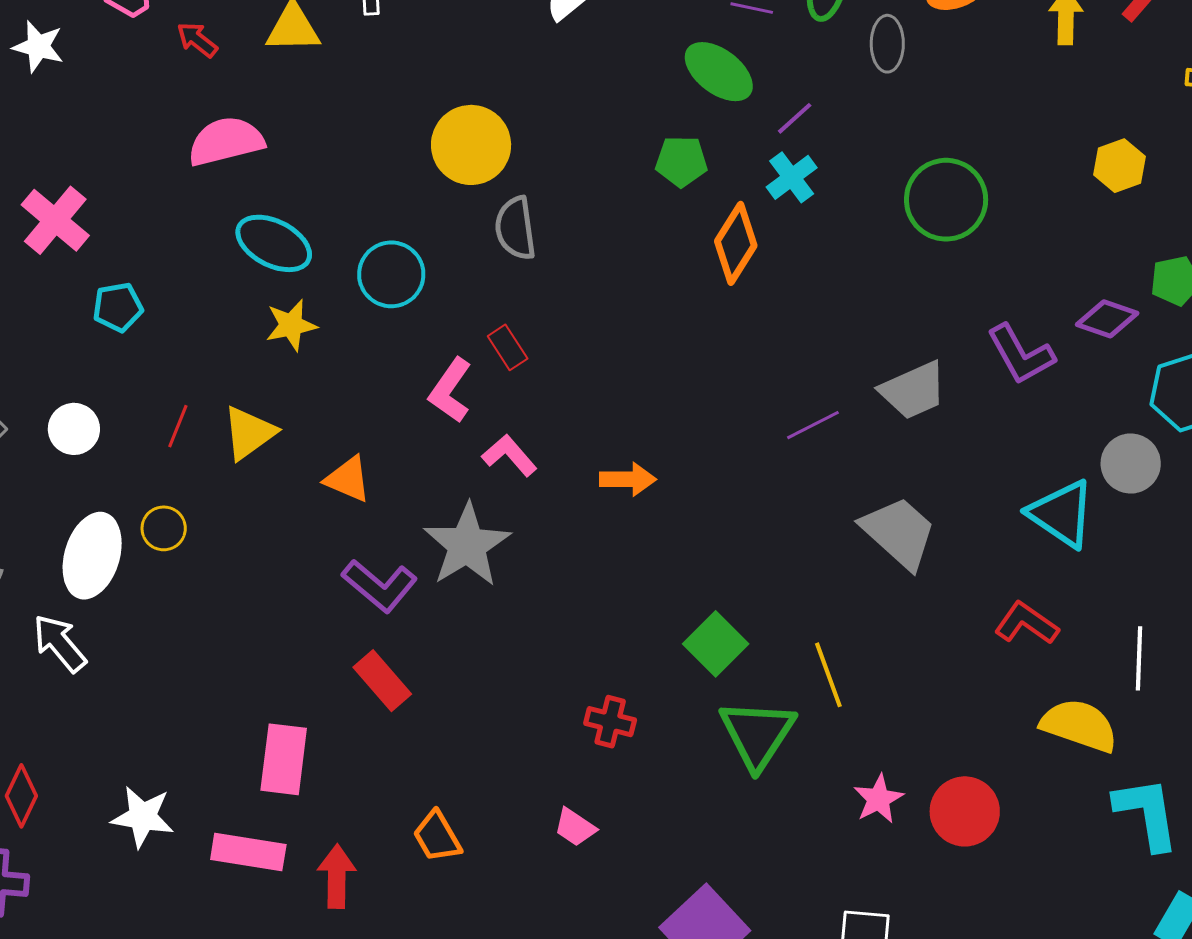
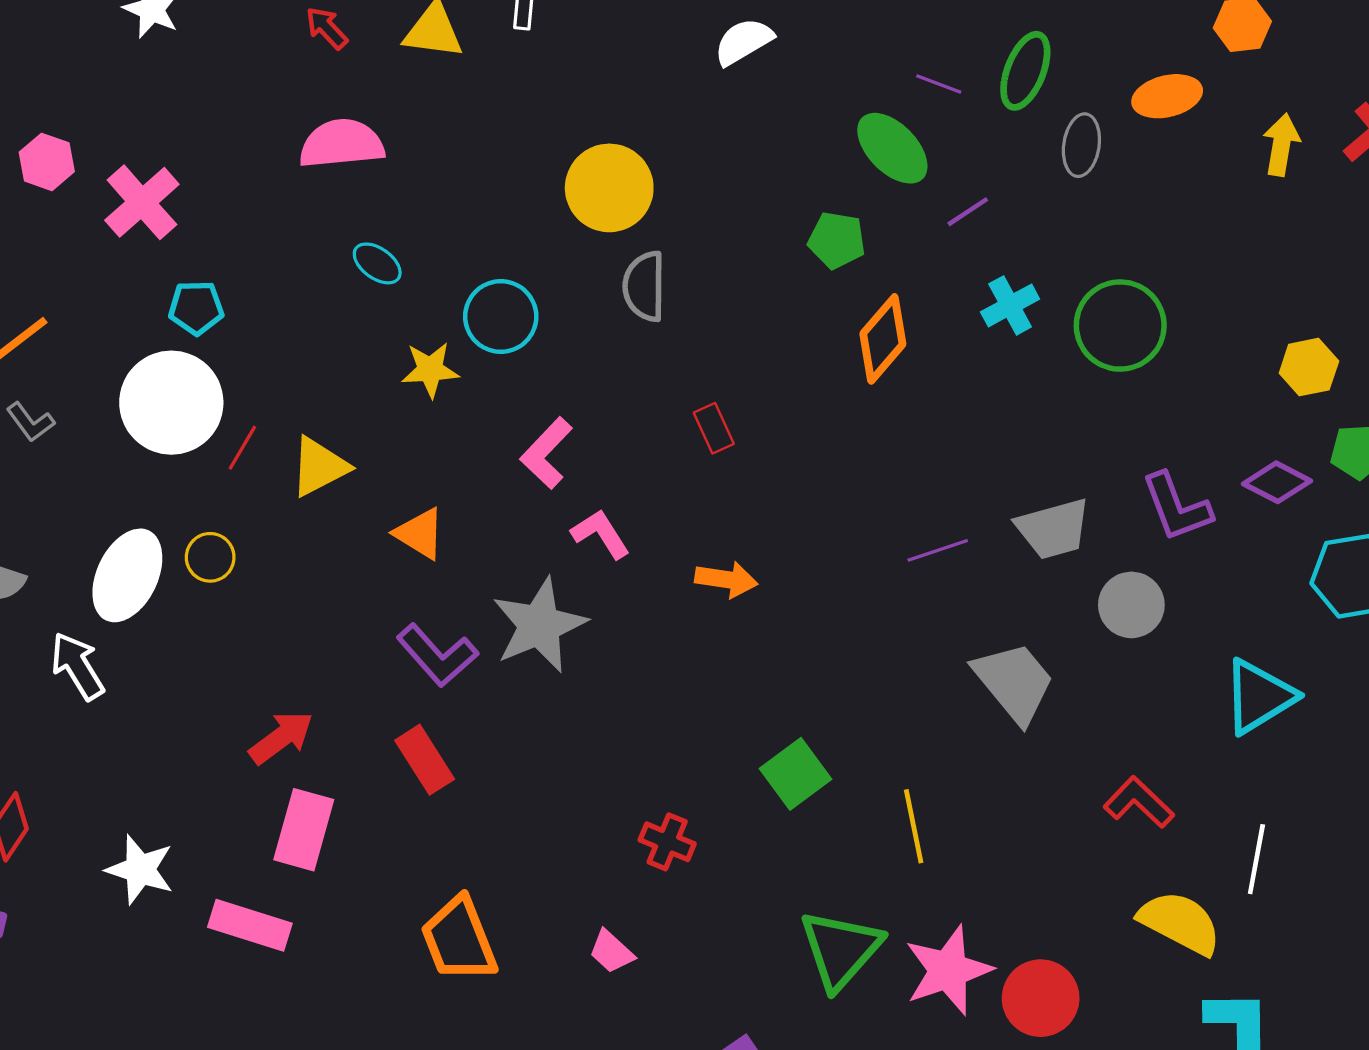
yellow hexagon: (1119, 166) -> (1309, 367), moved
cyan cross: (792, 177) -> (1010, 305), moved
cyan ellipse: (274, 243) -> (377, 263), size x0.6
yellow star: (291, 325) -> (430, 370), moved
red rectangle: (508, 347) -> (714, 428), moved
white circle: (74, 429) -> (171, 403), moved, size x1.8
gray circle: (1131, 463) -> (1131, 605), moved
cyan triangle: (1062, 514) -> (1259, 696), moved, turned 46
green triangle: (757, 734) -> (840, 949), moved
pink star: (878, 799) -> (948, 970), size x1.6
orange trapezoid: (437, 837) -> (459, 939), size x1.5
red arrow: (337, 876) -> (281, 737), moved, turned 44

